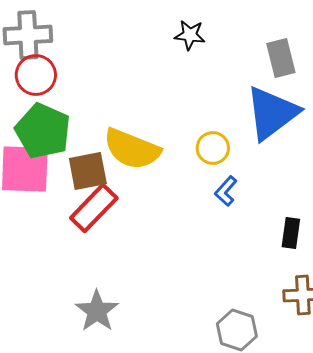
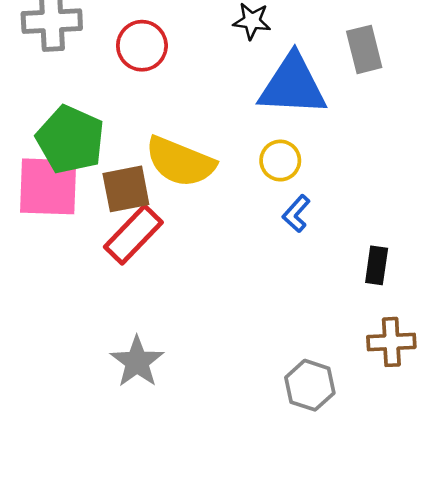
red circle: (36, 75) -> (142, 46), moved
blue triangle: (272, 113) -> (293, 85), moved, turned 40

